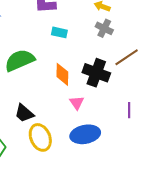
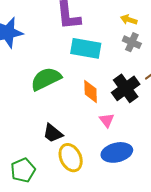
cyan rectangle: (59, 32) -> (86, 48), size x1.8
black cross: (96, 73) -> (126, 88), turned 36

